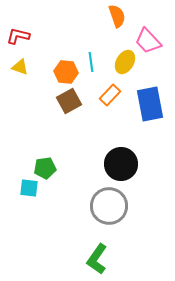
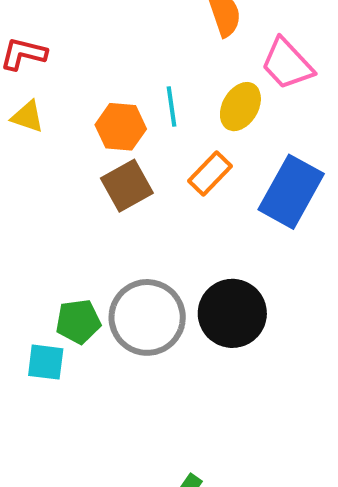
blue rectangle: (150, 104) -> (291, 192), turned 40
gray circle: (109, 206) -> (147, 317), moved

